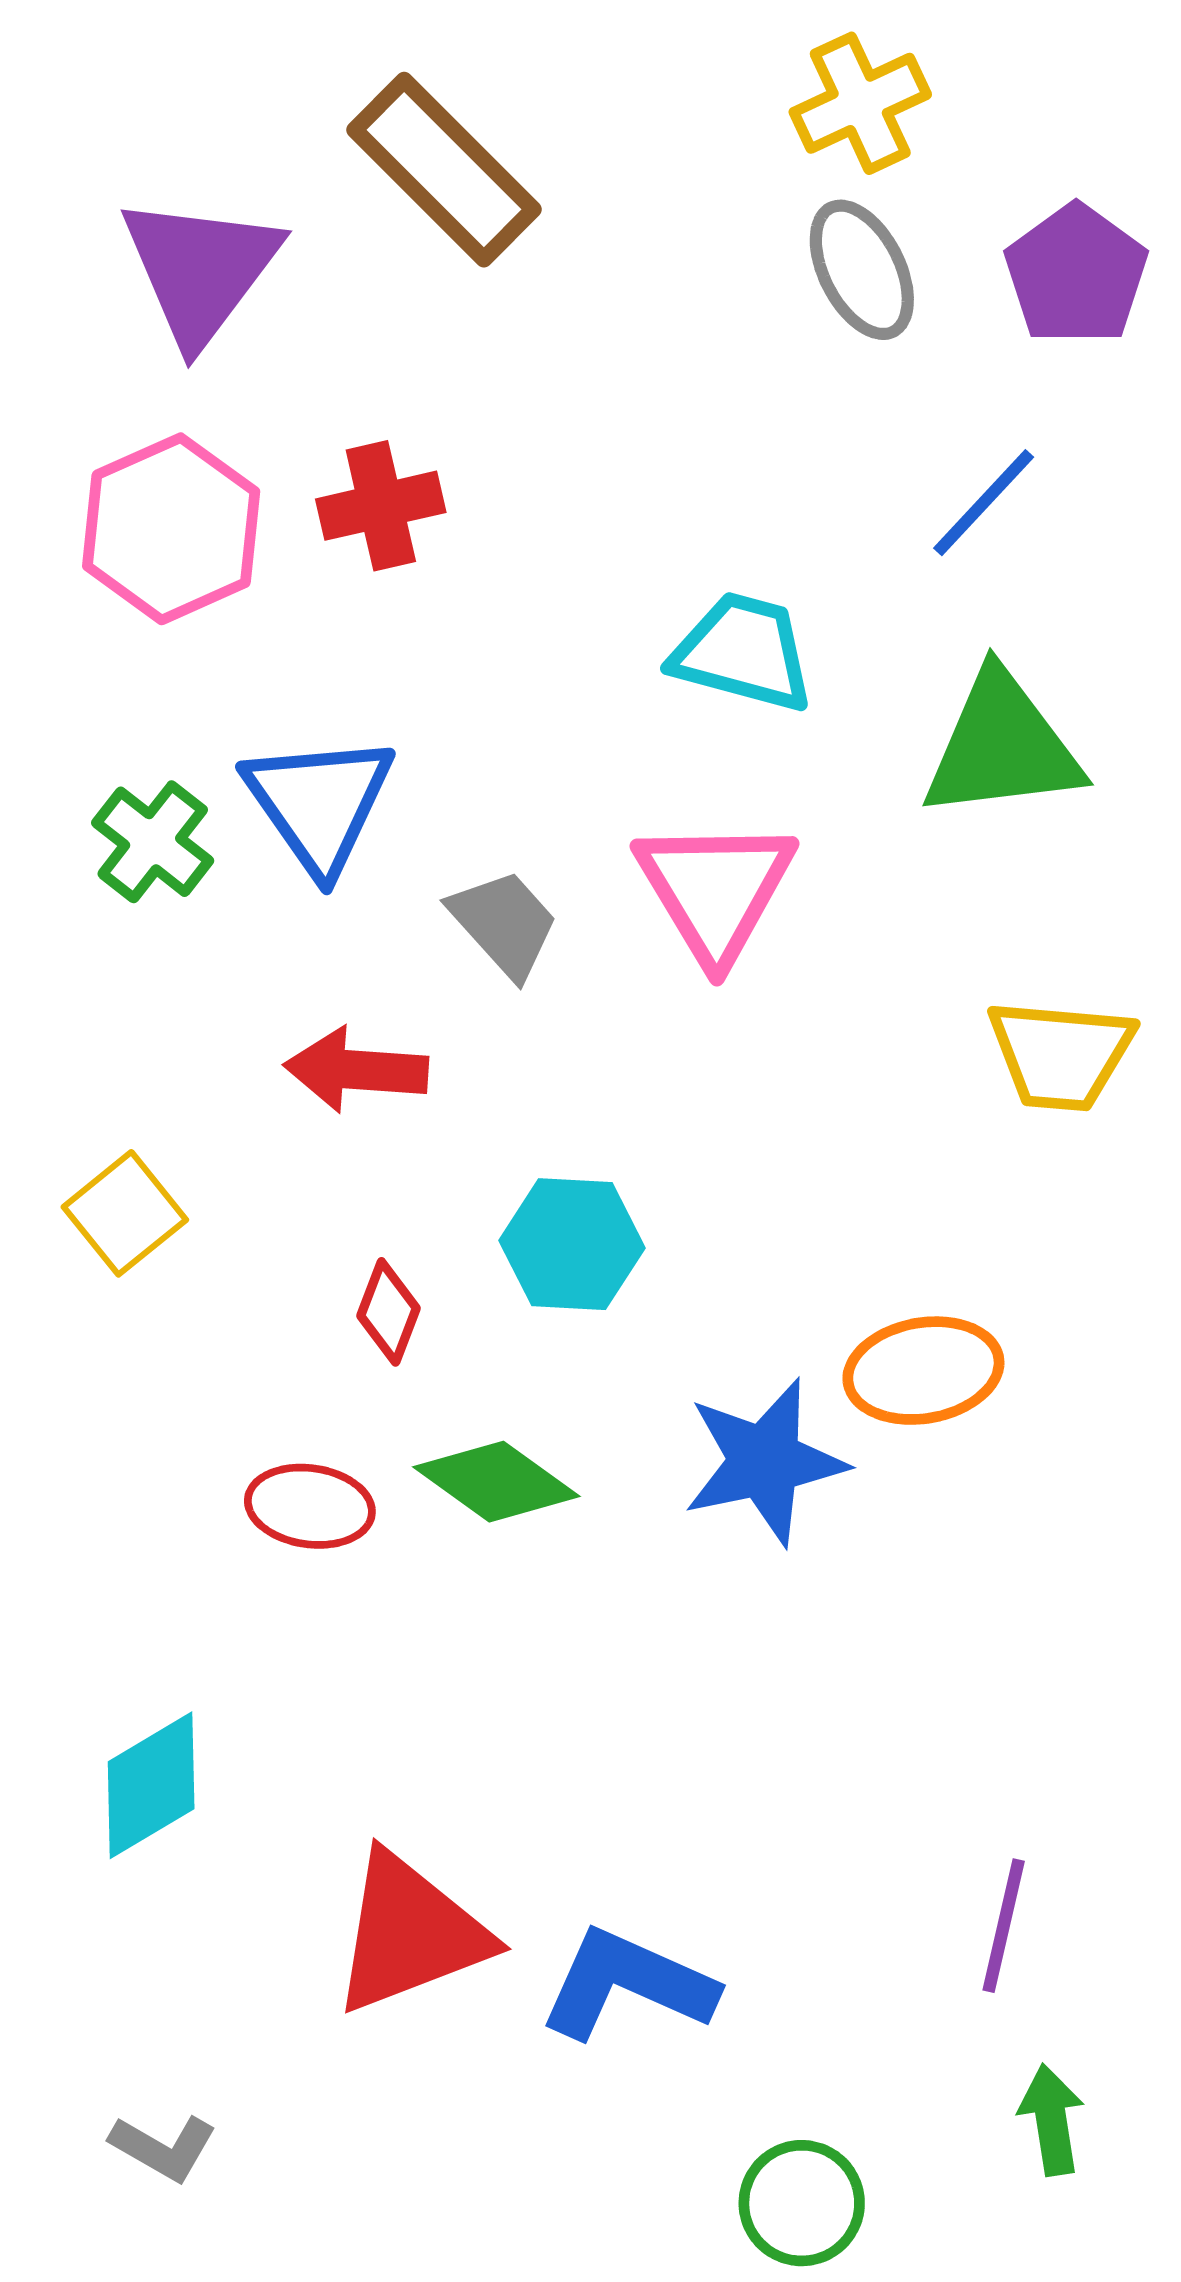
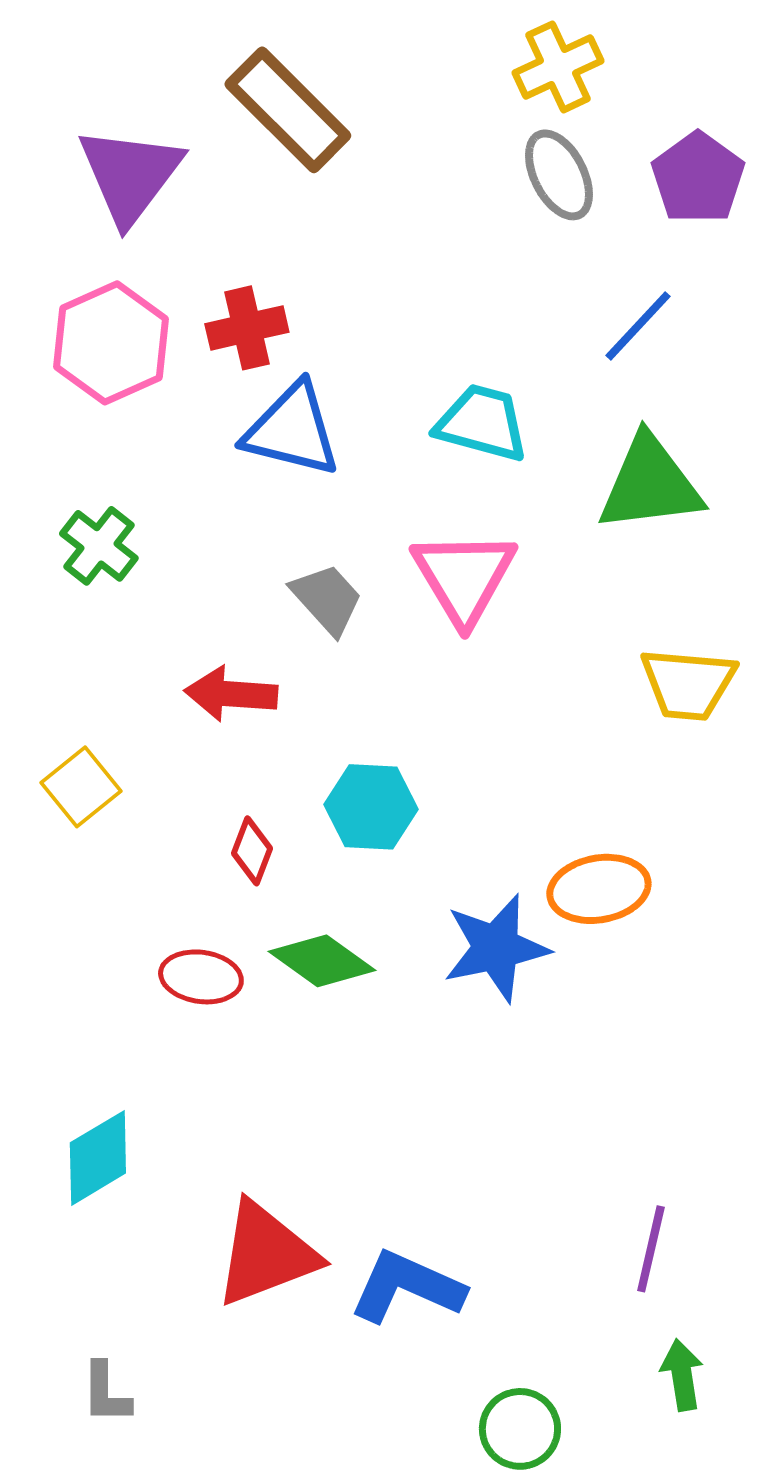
blue triangle: (319, 803) -> (292, 430), moved, turned -41
gray L-shape: (163, 2148) -> (106, 1393), turned 60

